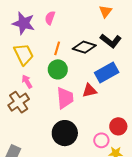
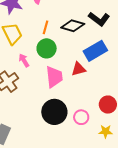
pink arrow: (27, 82) -> (24, 60), moved
pink circle: (101, 140) -> (81, 117), moved

